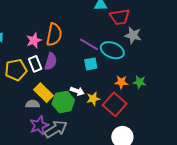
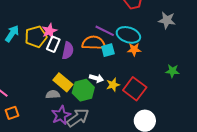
orange semicircle: (54, 35) -> (94, 43), moved, turned -95
gray star: (133, 35) -> (167, 20), moved
white rectangle: (35, 64) -> (53, 44), moved, turned 49
yellow pentagon: (16, 70) -> (36, 37), moved
orange star: (121, 82) -> (134, 49), moved
green star: (140, 82) -> (172, 71), moved

